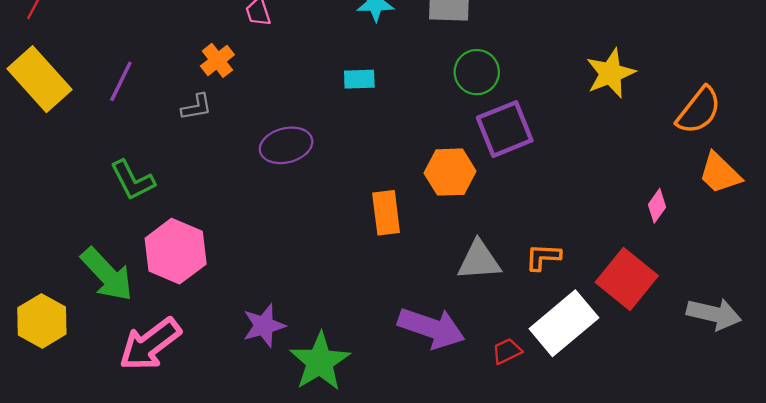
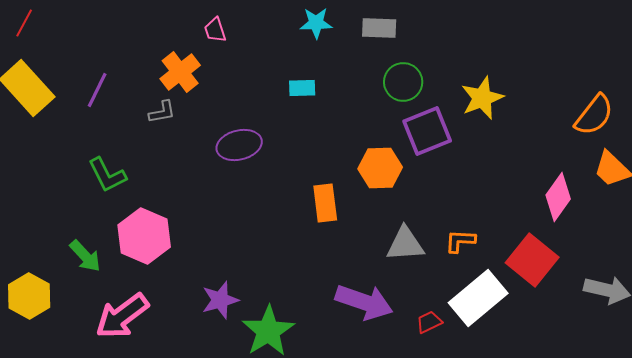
orange cross: (217, 60) -> (180, 72), size x1.4
yellow star: (610, 73) -> (482, 98), moved
pink diamond: (657, 206) -> (558, 197), size x1.6
green arrow: (107, 274) -> (85, 256), size x0.7

